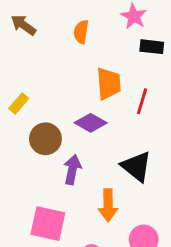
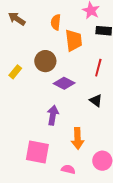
orange trapezoid: (109, 84) -> (74, 40), moved
brown circle: (45, 139) -> (45, 61), moved
black triangle: (136, 166) -> (96, 101), moved, size x0.6

